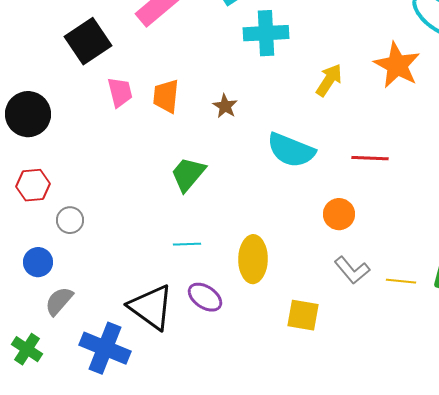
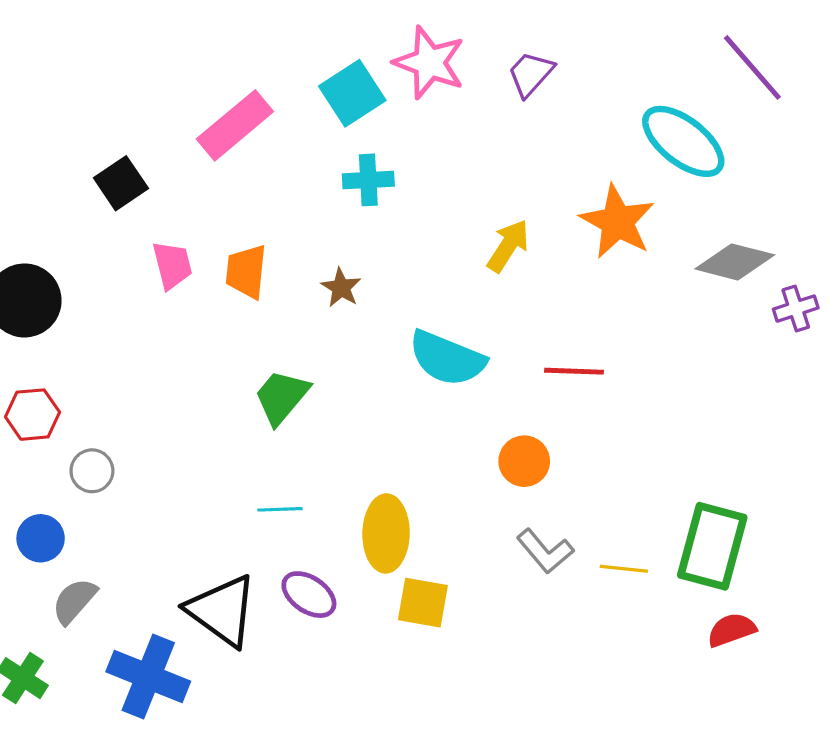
cyan cross: (266, 33) -> (368, 180), moved, size x0.7
black square: (88, 41) -> (121, 183), size x0.7
yellow square: (303, 315) -> (423, 603), moved

